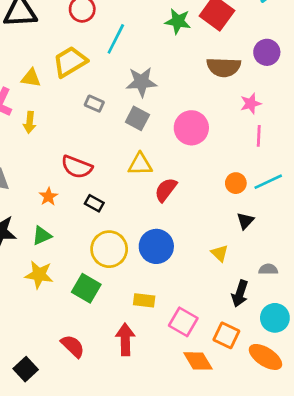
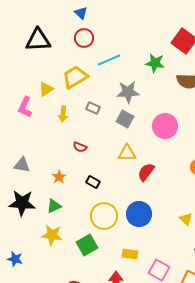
green star: (178, 21) -> (155, 63), moved
cyan line: (116, 39) -> (109, 60), turned 40
yellow triangle: (31, 78) -> (46, 89), turned -42
yellow arrow: (30, 122) -> (63, 114), moved
red semicircle: (77, 167) -> (80, 147), moved, size x0.6
green square: (86, 288) -> (87, 245), turned 30

